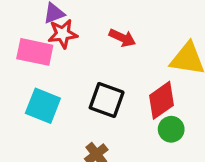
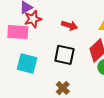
red arrow: (122, 38) -> (69, 25), moved

